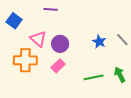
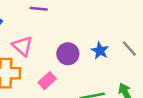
purple circle: (60, 44) -> (68, 54), moved

